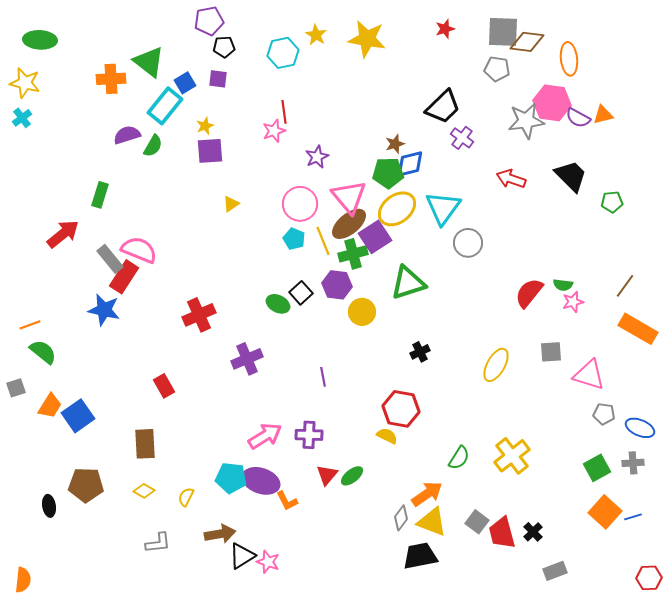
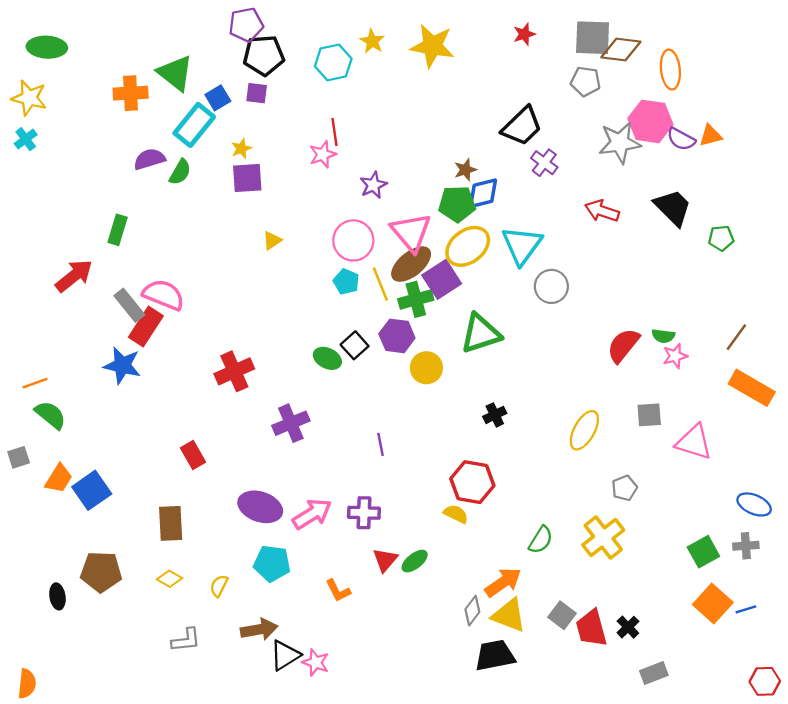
black pentagon: (224, 47) -> (264, 55), size x1.6
gray pentagon: (604, 414) -> (624, 488), moved, turned -30
purple ellipse: (261, 481) -> (260, 507), moved

